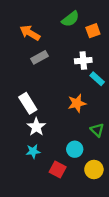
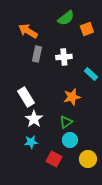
gray rectangle: (40, 57) -> (37, 54), turned -49
white cross: (83, 61) -> (64, 57), moved
green triangle: (97, 130) -> (66, 122), moved, turned 40

